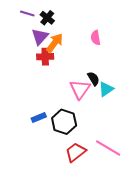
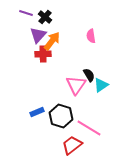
pink line: (108, 148) -> (89, 128), moved

